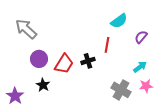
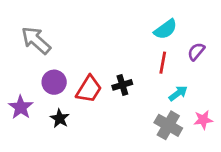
red line: (107, 45) -> (163, 63), moved
cyan arrow: (140, 67) -> (178, 93), moved
purple star: (15, 96) -> (21, 107), moved

